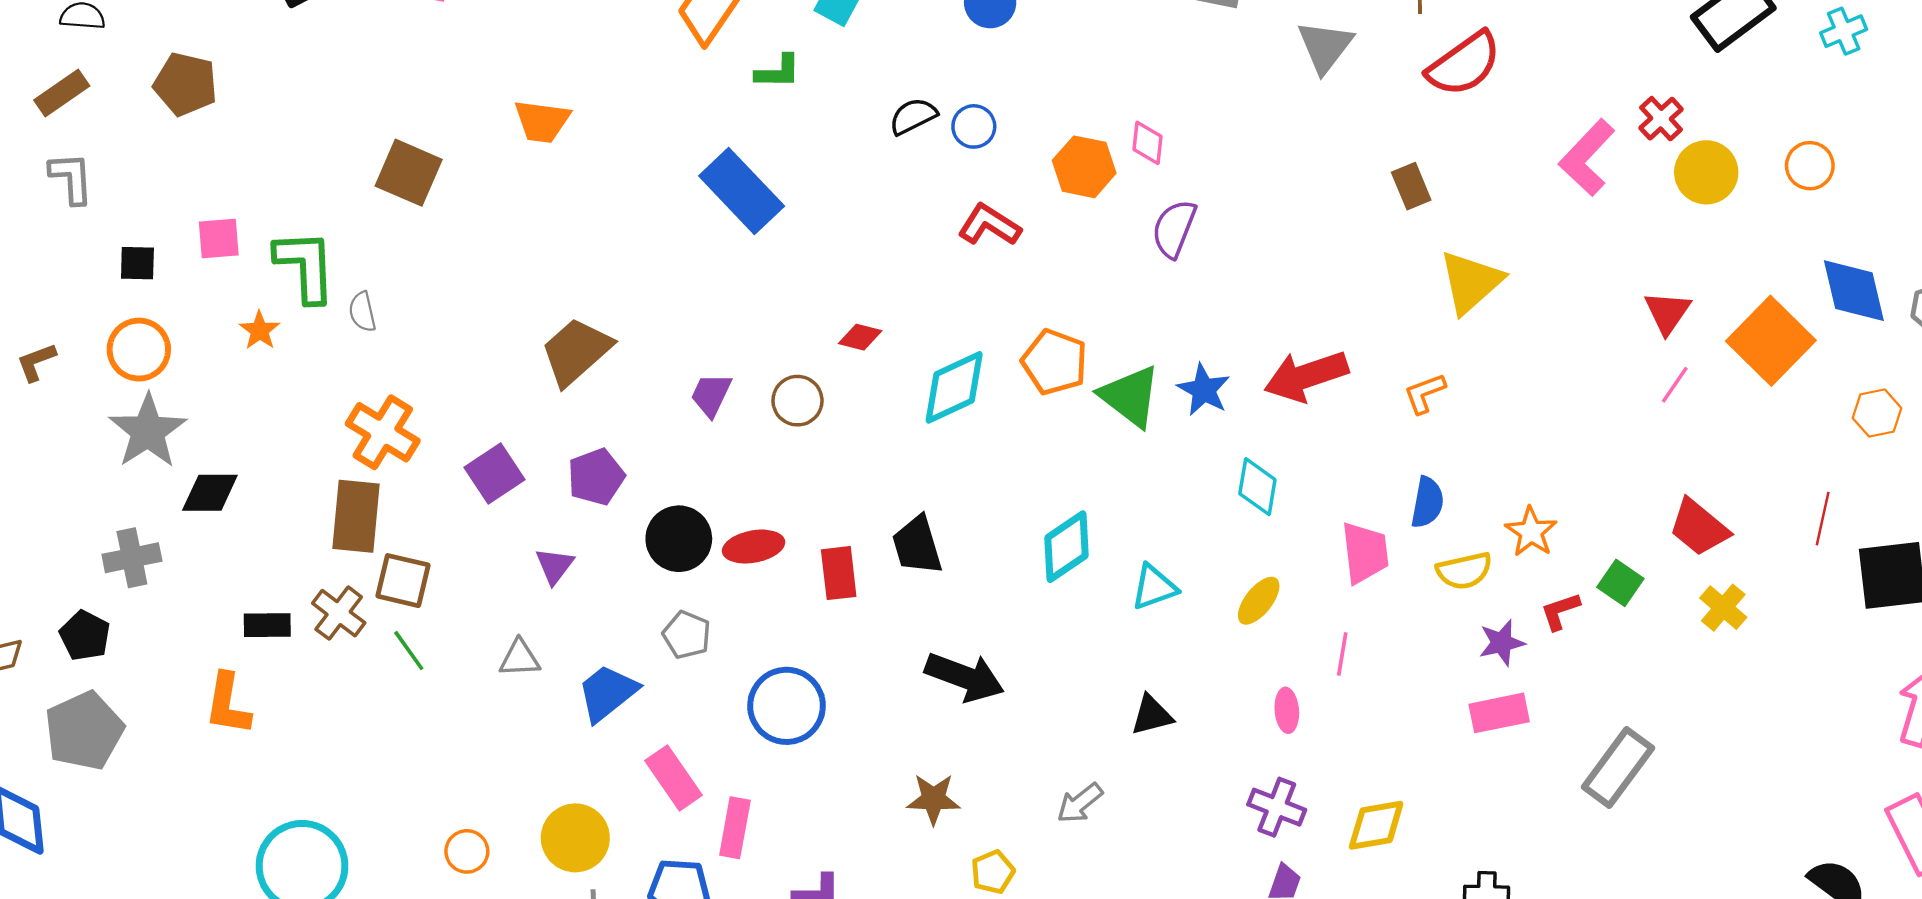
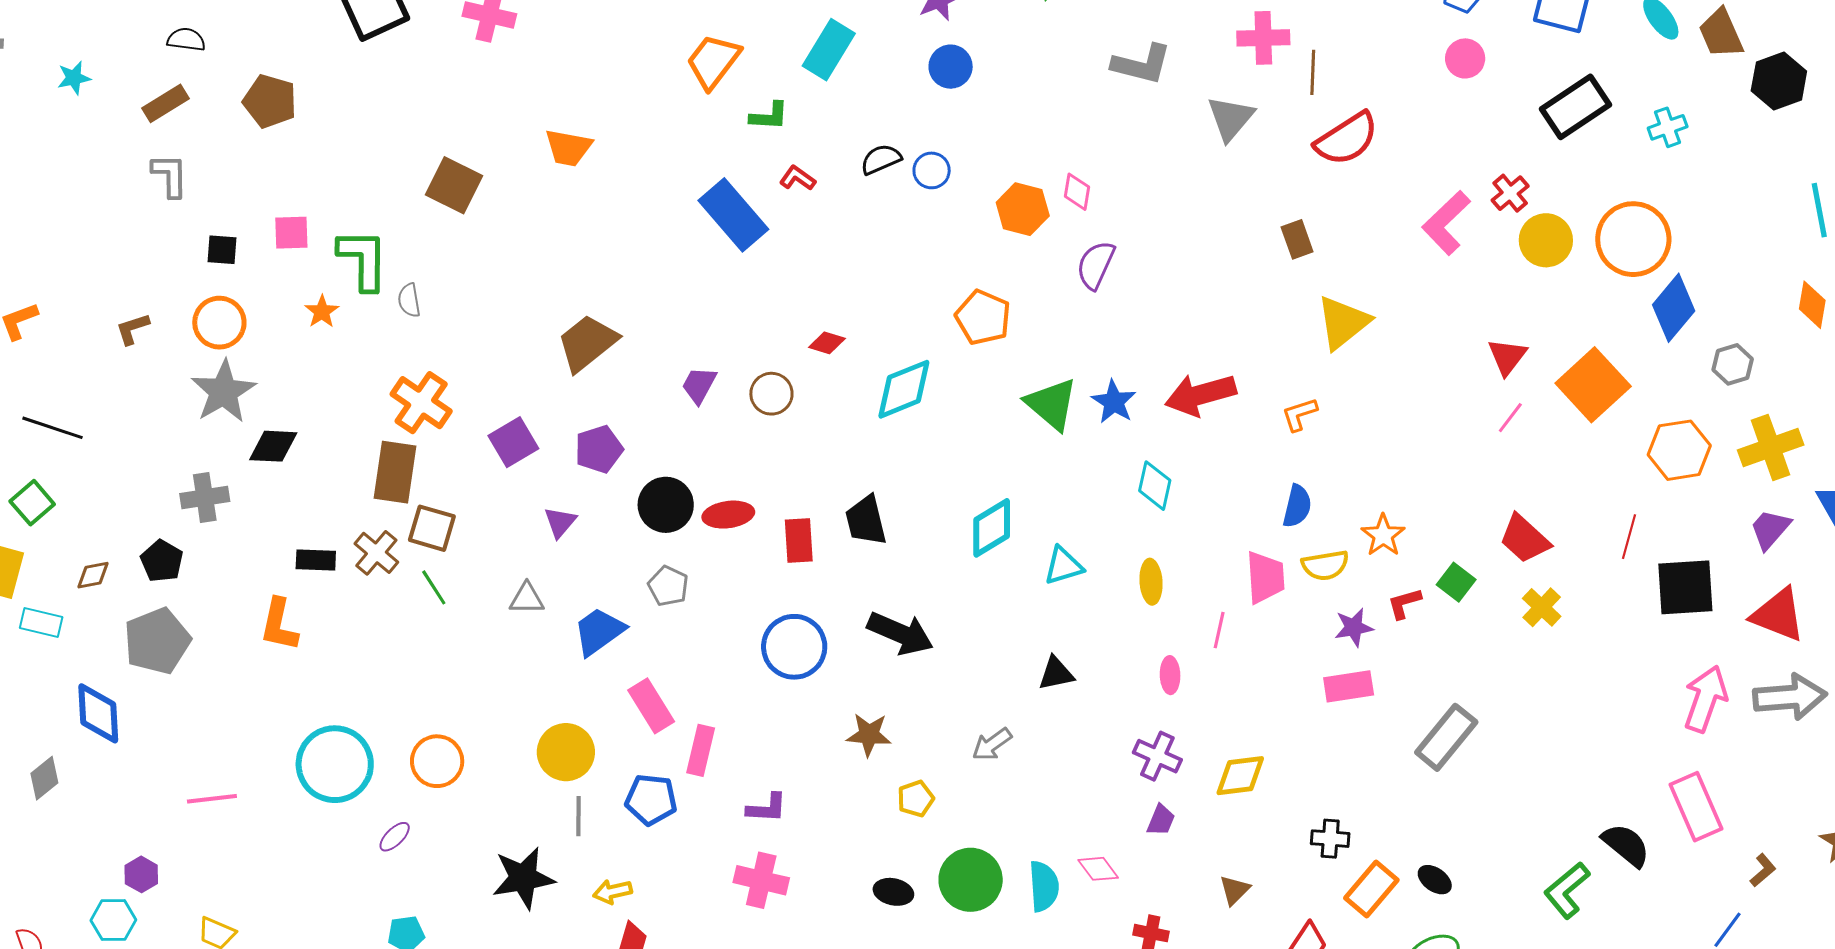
orange circle: (1810, 166) -> (1633, 239), size x1.8
red L-shape: (989, 225) -> (798, 178), moved, size x0.7
blue diamond: (1854, 291) -> (1674, 308), moved, turned 50
orange pentagon: (1055, 362) -> (983, 317), moved
orange hexagon: (1877, 413) -> (1679, 450), size x1.5
pink trapezoid: (1365, 553) -> (1265, 577), moved
yellow ellipse: (1259, 601) -> (1151, 582), turned -45
blue circle: (787, 706) -> (794, 647), moved
orange circle: (467, 851) -> (437, 761), moved, size x1.4

